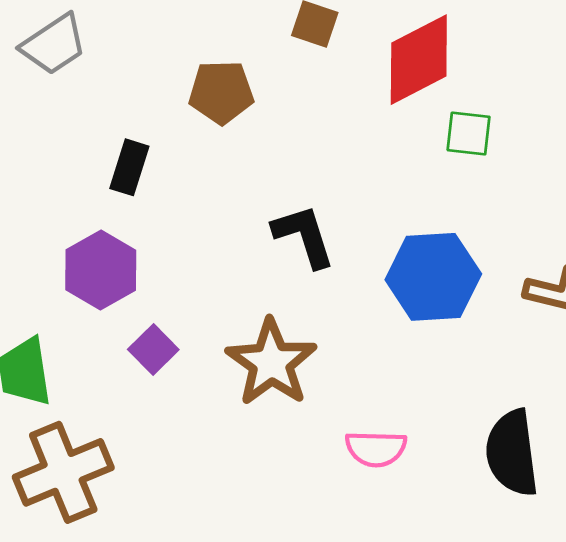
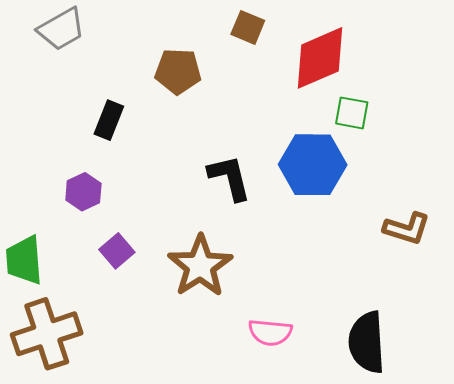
purple hexagon: (101, 270) -> (83, 192), size x0.7
blue hexagon: (433, 277) -> (313, 165), moved

